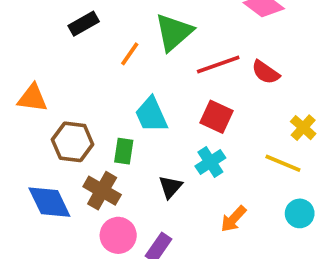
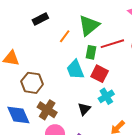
red square: (217, 117) -> (100, 74), moved
green rectangle: (124, 151) -> (91, 52), moved

